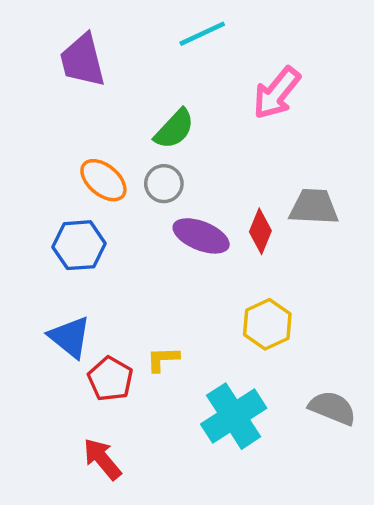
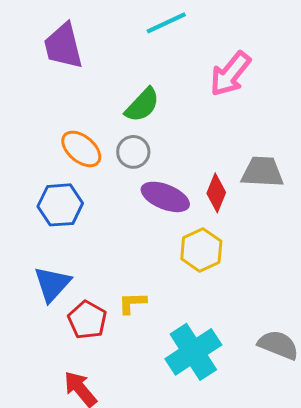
yellow hexagon: (267, 324) -> (201, 250), moved
blue triangle: (70, 337) -> (52, 284), turned 33

